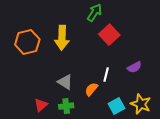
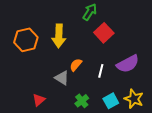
purple semicircle: (134, 67) -> (128, 64), size x1.6
orange semicircle: (91, 89) -> (76, 65), moved
green cross: (66, 106) -> (82, 101), moved, turned -32

